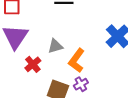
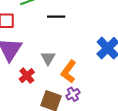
gray triangle: (55, 46) -> (48, 58), turned -42

